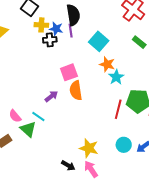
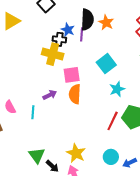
yellow cross: (41, 25) -> (53, 54), moved, size x1.5
cyan square: (99, 41) -> (106, 64), moved
orange star: (107, 64) -> (106, 23), moved
cyan line: (38, 116) -> (33, 112), turned 48
green triangle: (28, 129) -> (37, 155), moved

